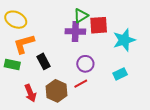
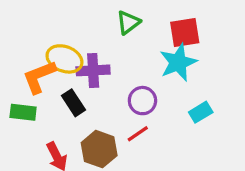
yellow ellipse: (16, 20) -> (64, 59), moved
red square: (99, 25) -> (185, 32), moved
purple cross: (75, 31) -> (93, 70), moved
cyan star: (124, 40) -> (178, 62), moved

